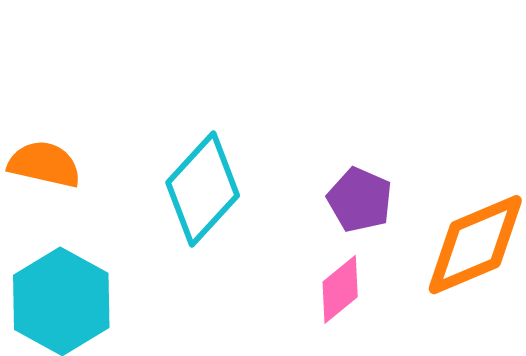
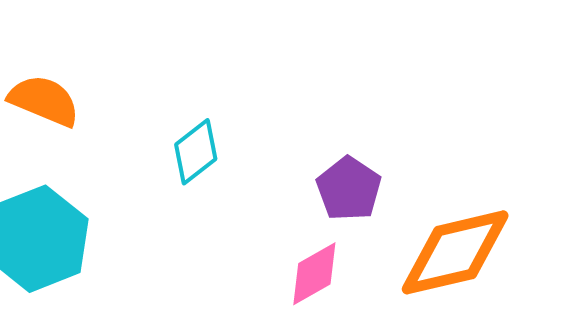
cyan diamond: (203, 189) -> (196, 152), size x0.6

